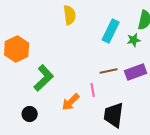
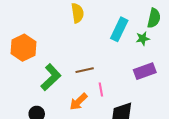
brown line: (109, 71) -> (85, 70), moved

